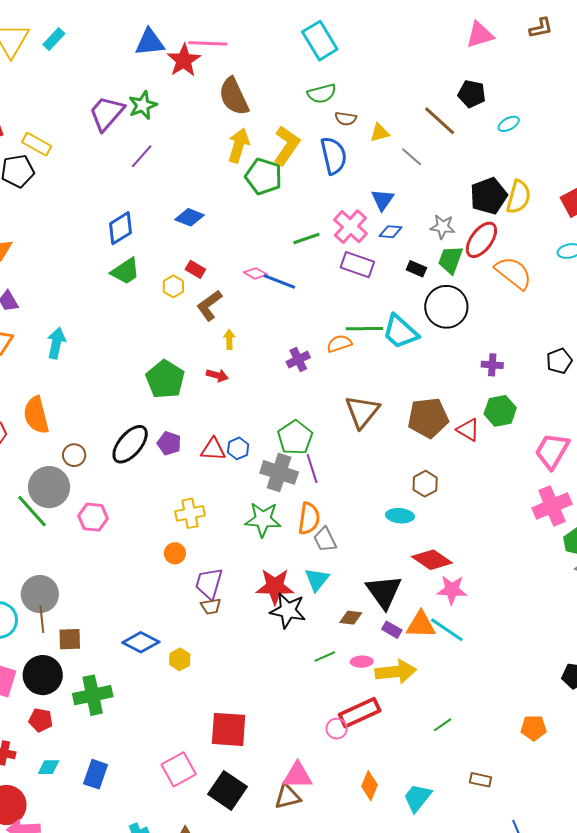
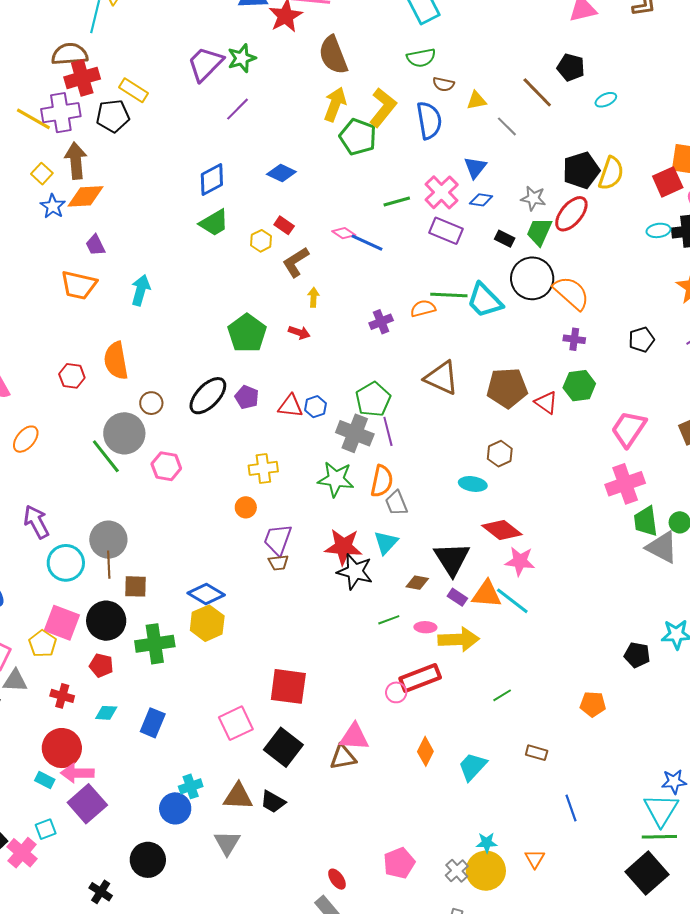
orange semicircle: (513, 273) -> (571, 293), moved
brown triangle: (362, 412) -> (442, 378), turned -48
yellow hexagon: (180, 659) -> (207, 623), moved, size x1.6

